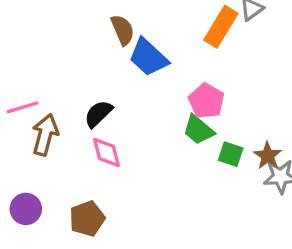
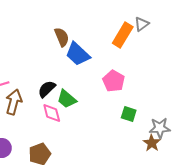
green trapezoid: (198, 130) -> (67, 99), moved
brown star: (268, 156) -> (152, 143), moved

